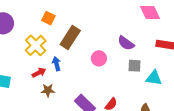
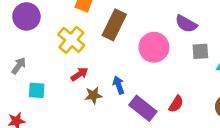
pink circle: (99, 58) -> (154, 47), size x1.5
blue arrow: (57, 64) -> (119, 85), moved

